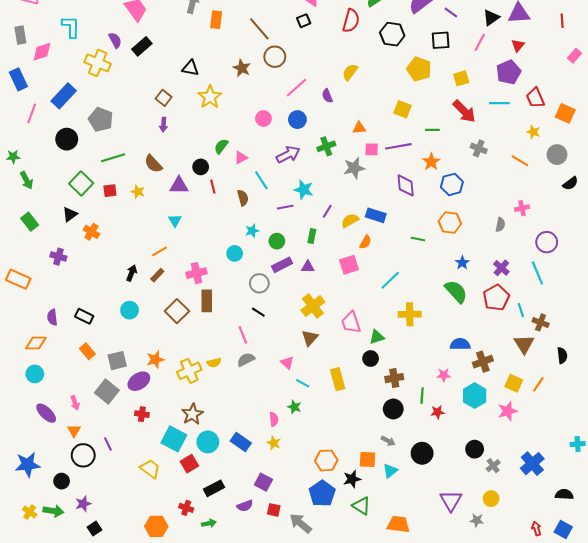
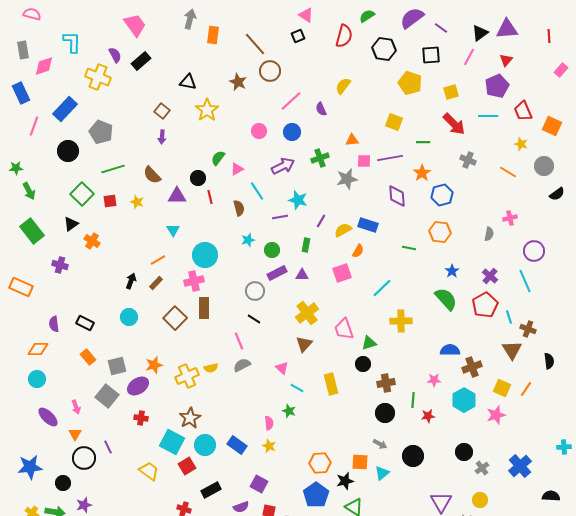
green rectangle: (30, 222) -> (32, 231), size x1.4
cyan circle: (235, 253) -> (205, 255), moved, size x1.6

